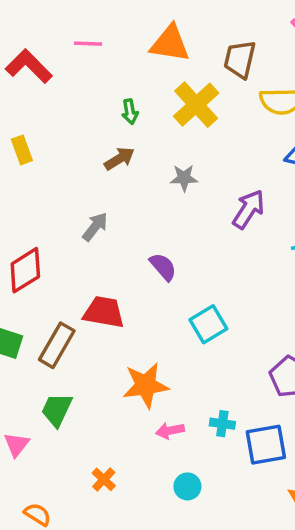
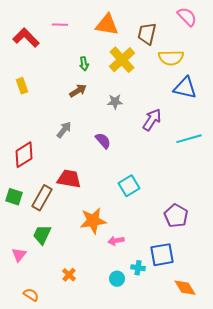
purple semicircle: (163, 267) -> (103, 141), moved
cyan cross: (222, 424) -> (138, 268), moved
pink arrow: (170, 431) -> (116, 241), moved

